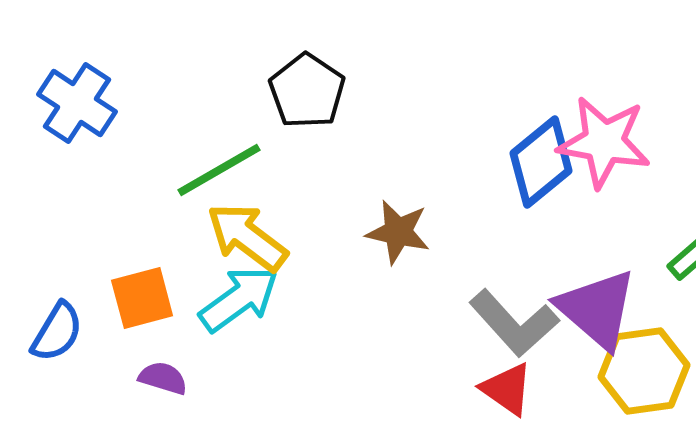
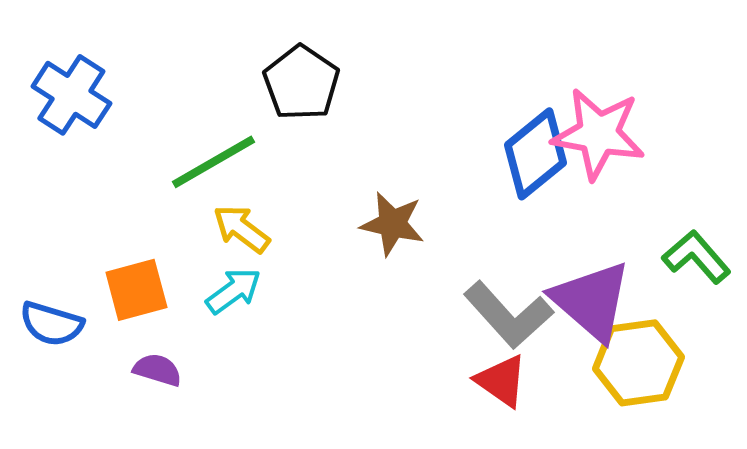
yellow arrow: (247, 237) -> (241, 229), size x0.7
cyan arrow: (239, 299) -> (233, 291), size x0.7
blue semicircle: (57, 332) -> (51, 324), turned 76

